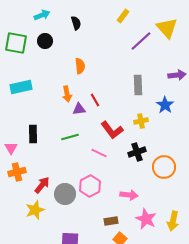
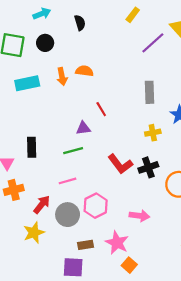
orange semicircle: (80, 66) -> (84, 71), turned -77
cyan rectangle: (21, 87) -> (27, 83), moved
orange arrow: (67, 94) -> (62, 77), moved
purple triangle: (79, 109) -> (83, 128), moved
red L-shape: (112, 130) -> (120, 164), moved
pink line: (99, 153) -> (68, 181), moved, turned -42
pink star: (146, 219) -> (117, 243), moved
brown rectangle: (111, 221) -> (86, 245), moved

